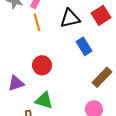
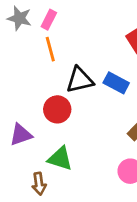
black triangle: (70, 18) -> (80, 80), moved
blue rectangle: (84, 46) -> (116, 83), turned -30

